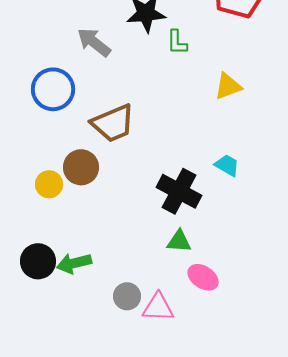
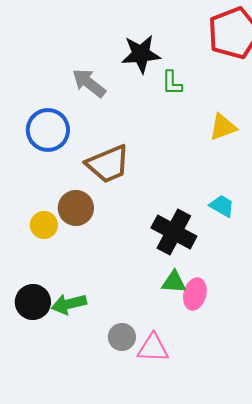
pink ellipse: (203, 277) -> (195, 294), moved, turned 72

